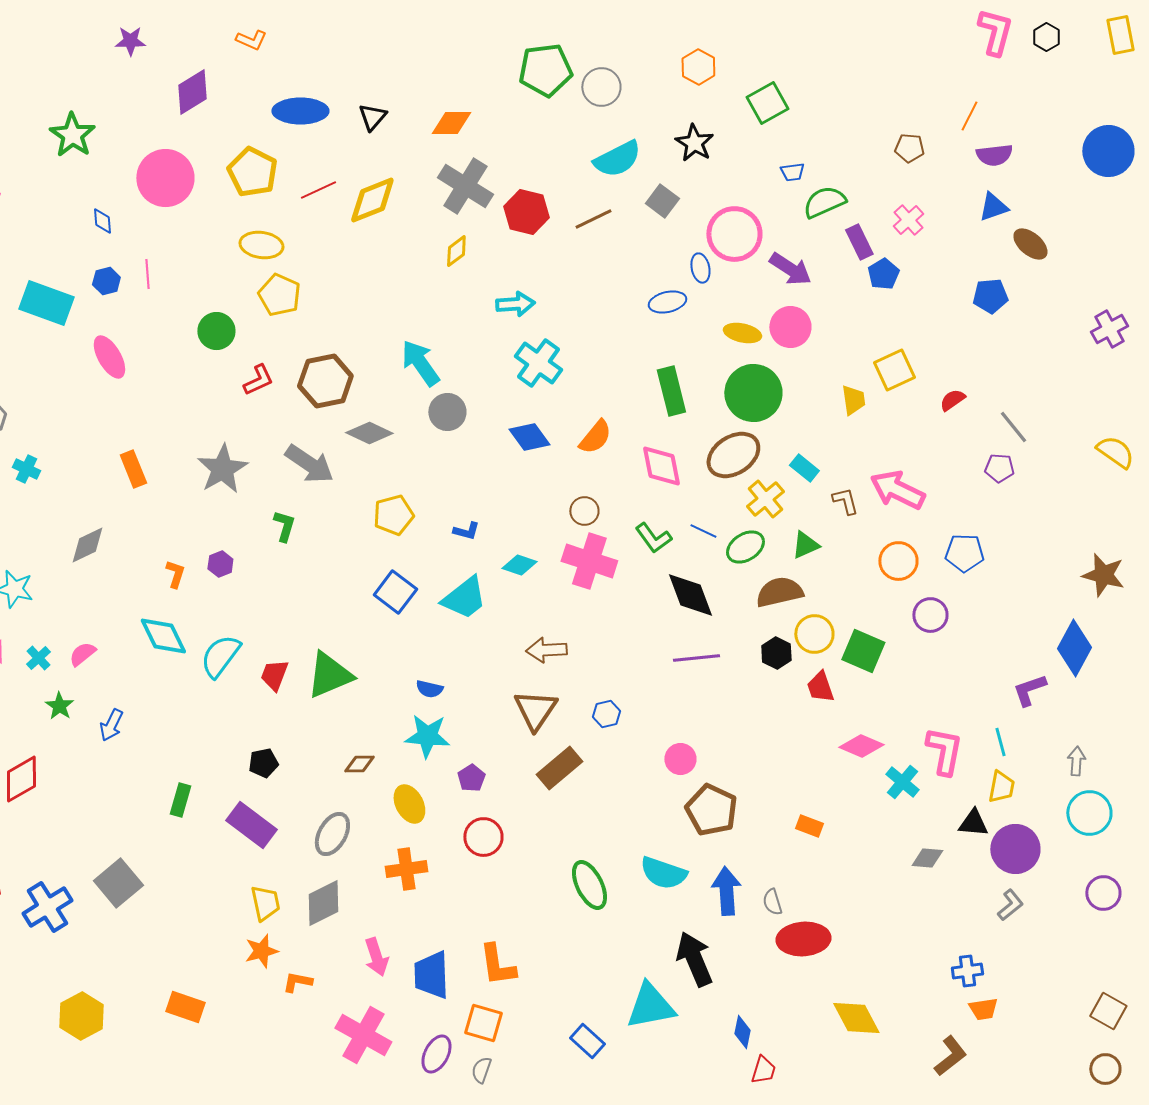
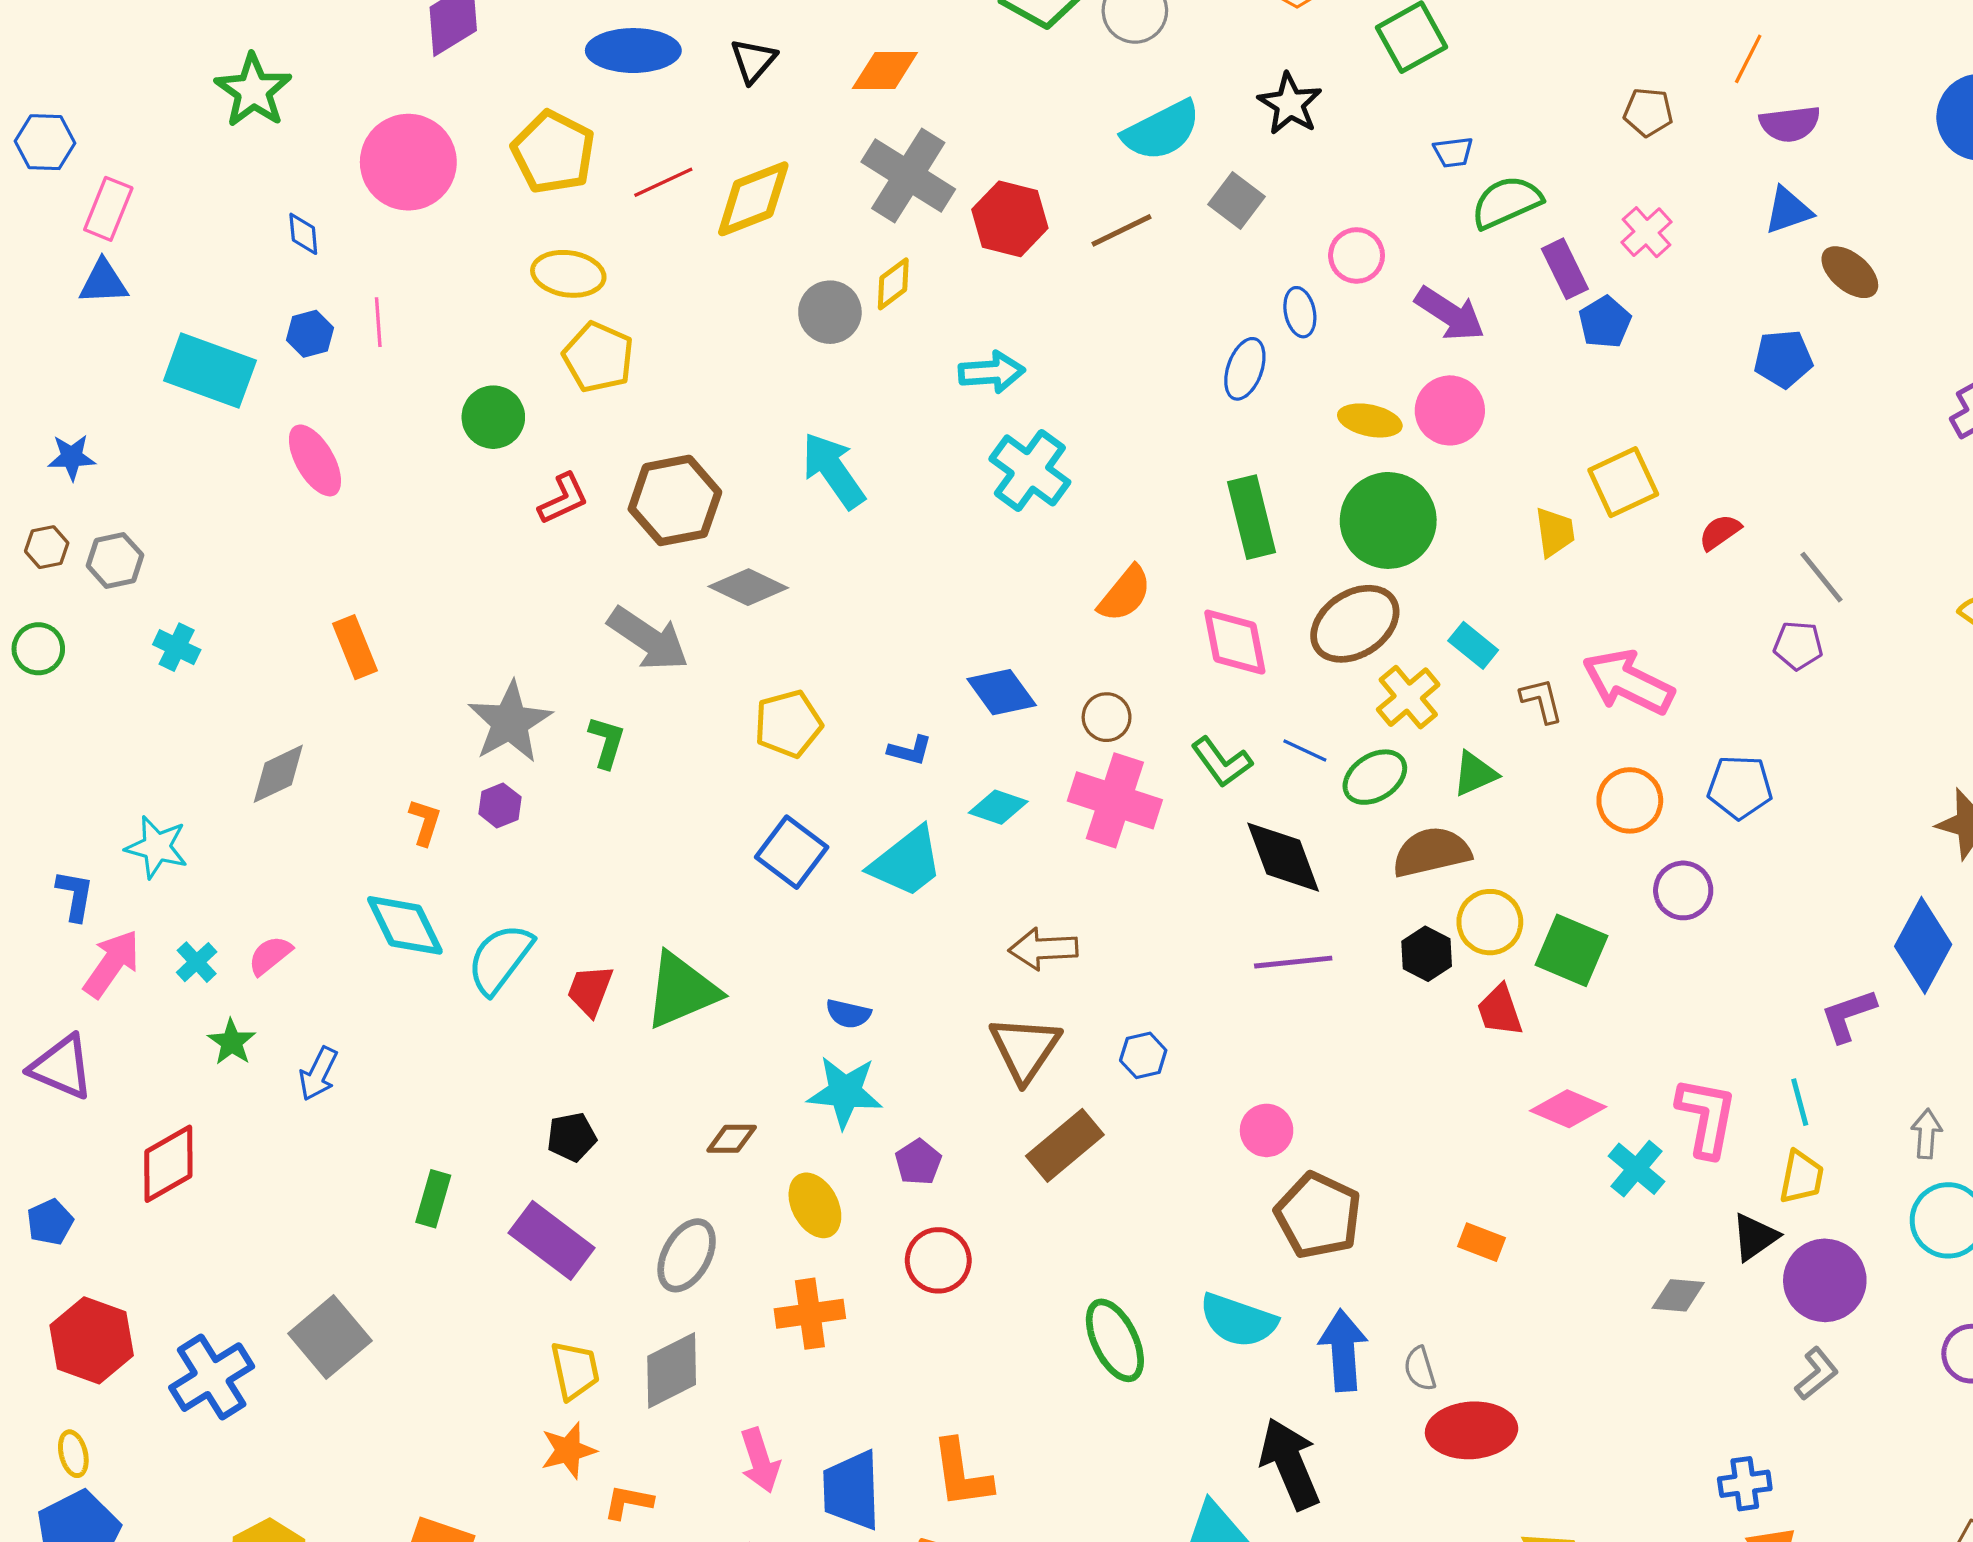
pink circle: (734, 234) -> (1357, 255), size x0.6
blue ellipse: (667, 302) -> (1245, 369), turned -57
gray circle: (447, 412) -> (830, 312), moved
blue diamond: (529, 437) -> (1002, 692), moved
gray star: (222, 469) -> (510, 722), moved
black triangle: (973, 823) -> (1755, 1237), turned -40

